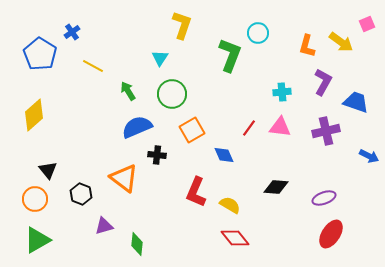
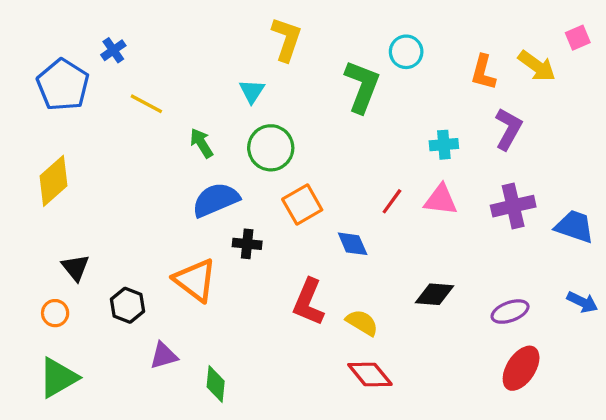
blue trapezoid: (356, 102) -> (575, 227), moved
blue arrow: (369, 156) -> (582, 302), moved
orange circle: (35, 199) -> (55, 313), size x0.7

